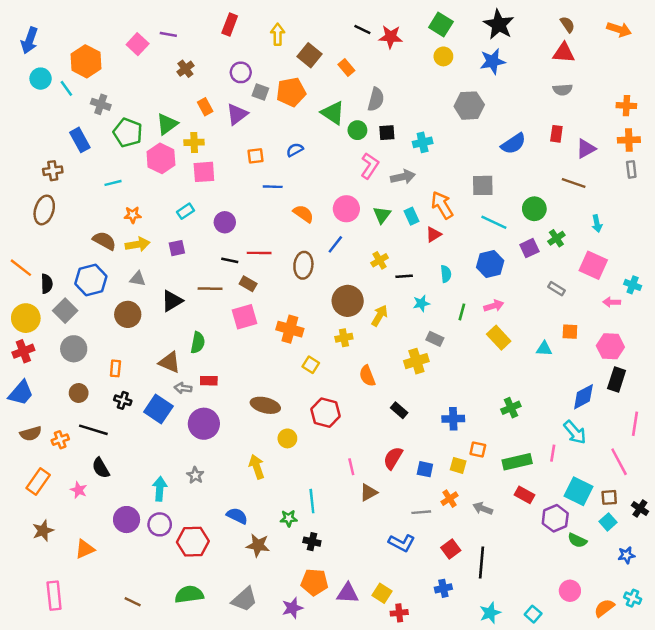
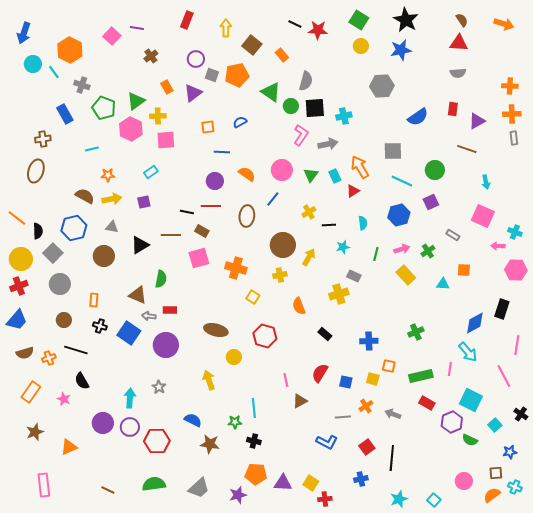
black square: (387, 133) -> (315, 108), size x1.5
purple circle: (225, 222) -> (215, 181), moved
green cross: (556, 238) -> (428, 251), moved
pink hexagon: (610, 346) -> (516, 270), moved
brown square: (609, 497) -> (496, 473), moved

